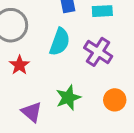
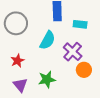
red star: (19, 65) -> (17, 61), moved
orange circle: (115, 100) -> (84, 70), moved

